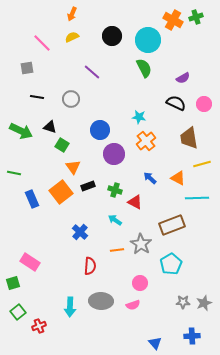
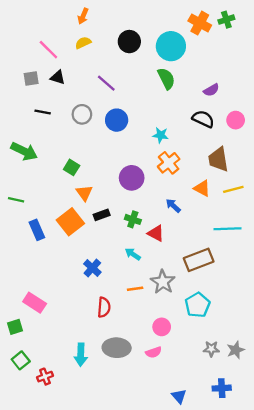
black triangle: (50, 127) -> (58, 77), moved
blue circle: (100, 130) -> (117, 120), moved
orange triangle: (178, 178) -> (202, 188), moved

